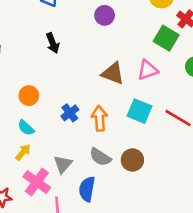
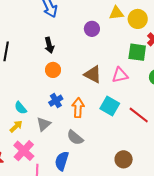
green square: (166, 38) -> (137, 52), turned -30
orange circle: (29, 96) -> (53, 70), moved
brown circle: (132, 160) -> (124, 159), moved
gray triangle: (63, 164) -> (44, 124), moved

